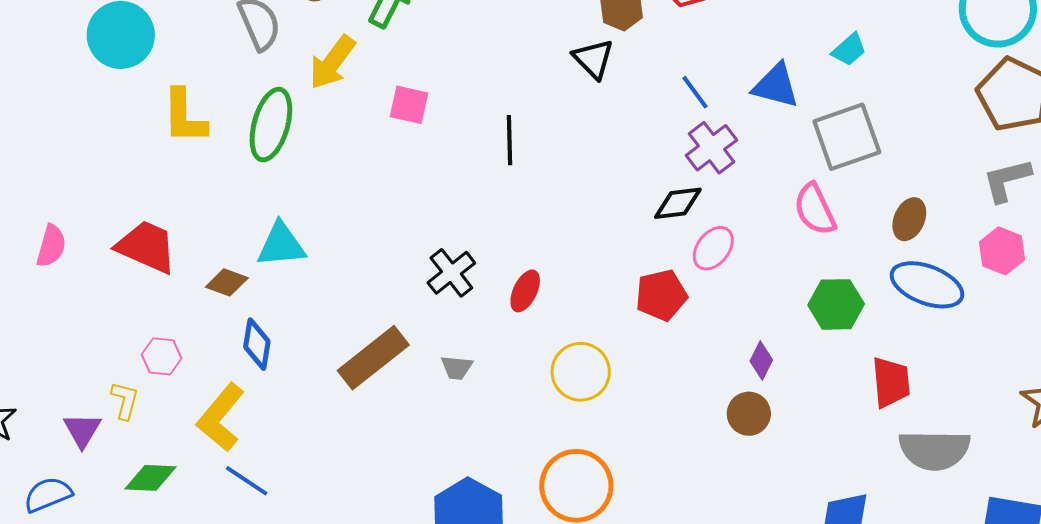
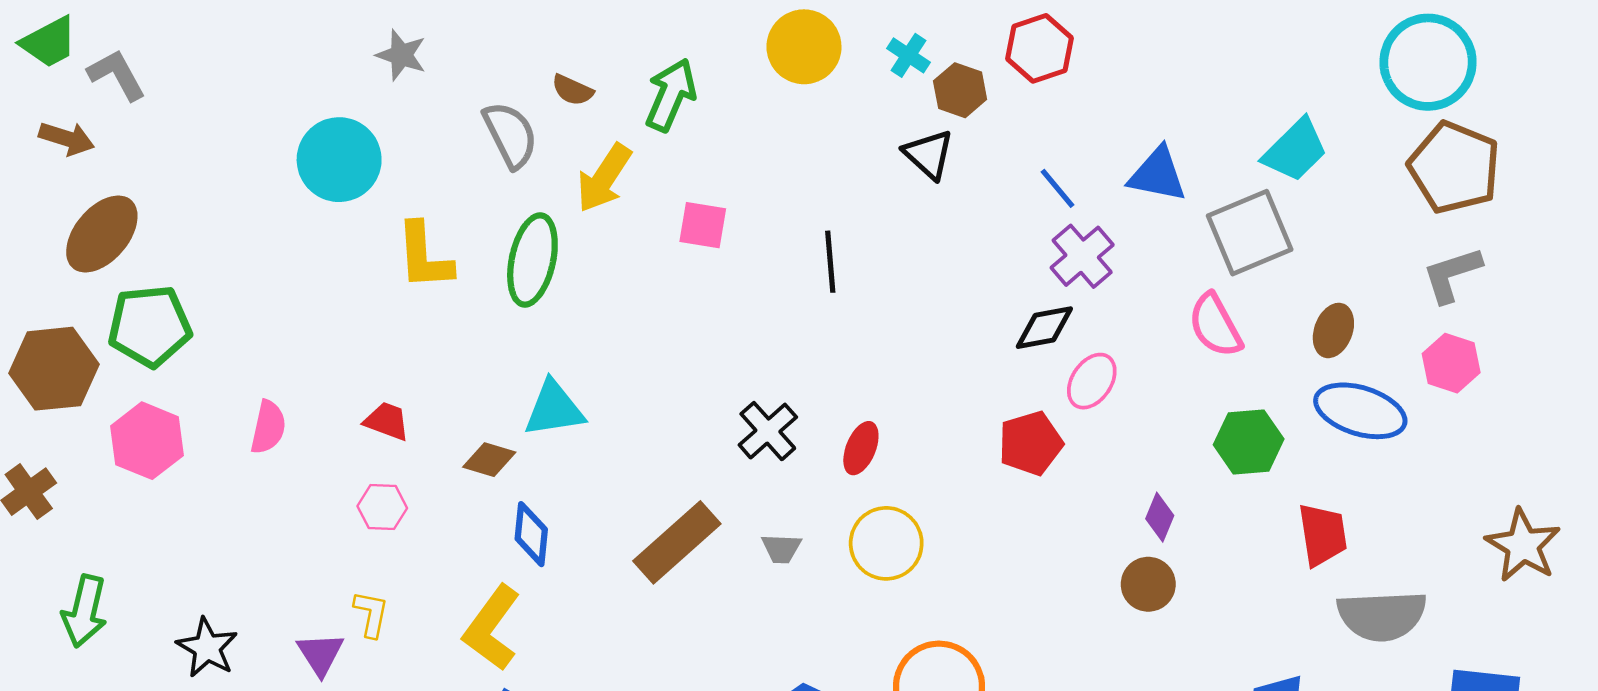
cyan trapezoid: (849, 50) -> (1295, 150), moved, size x1.5
red trapezoid: (146, 247) -> (387, 421), size x0.6
pink hexagon: (162, 356) -> (382, 507), moved
yellow circle: (581, 372) -> (886, 543), moved

